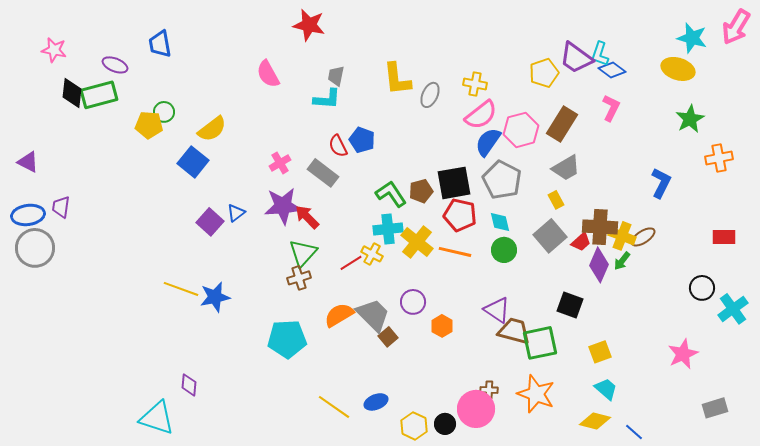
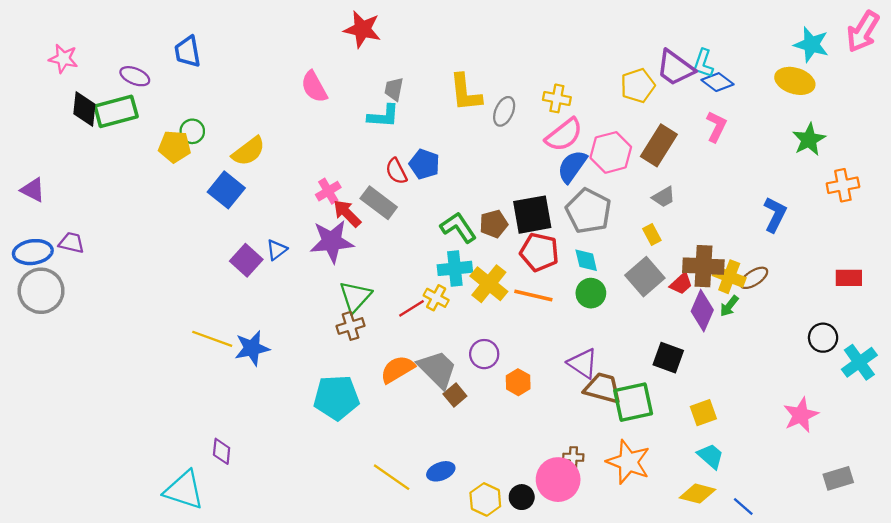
gray trapezoid: (566, 168) -> (664, 197), size x0.7
purple trapezoid: (61, 207) -> (72, 243), turned 95
red arrow: (307, 217) -> (347, 213), moved

